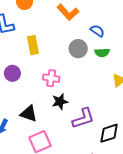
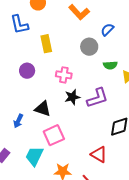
blue semicircle: (97, 31) -> (107, 30), turned -80
green semicircle: (102, 53) -> (110, 65), moved
purple L-shape: (83, 118) -> (97, 98), moved

